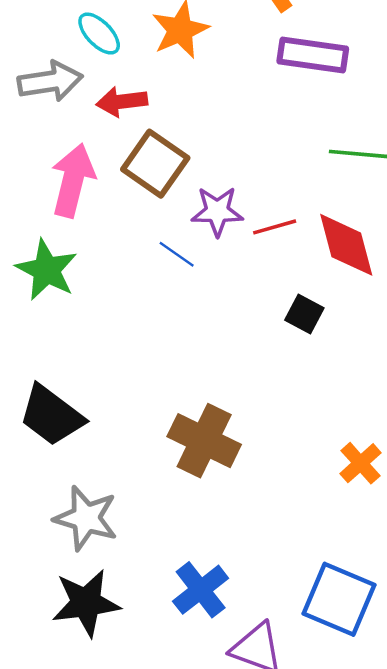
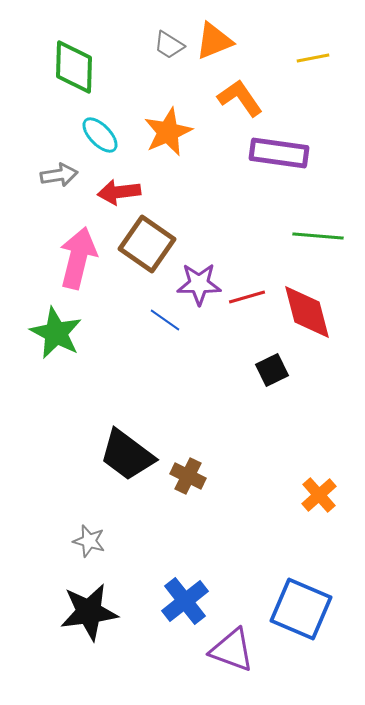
gray arrow: (50, 81) -> (59, 175), size x0.7
black square: (304, 314) -> (272, 370), turned 36
black trapezoid: (51, 415) -> (127, 455), moved
brown cross: (204, 441) -> (188, 476), size x0.6
gray star: (86, 518) -> (89, 541), size x0.6

